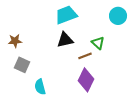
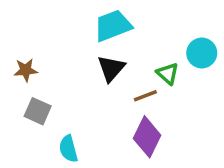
cyan circle: (118, 16) -> (202, 53), moved
black triangle: (65, 40) -> (111, 68), turned -36

